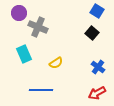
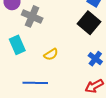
black square: (92, 33) -> (89, 23), size x1.5

